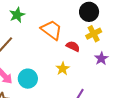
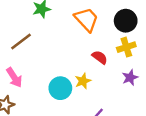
orange trapezoid: (52, 30) -> (86, 19), moved
cyan circle: (28, 79) -> (60, 88), moved

